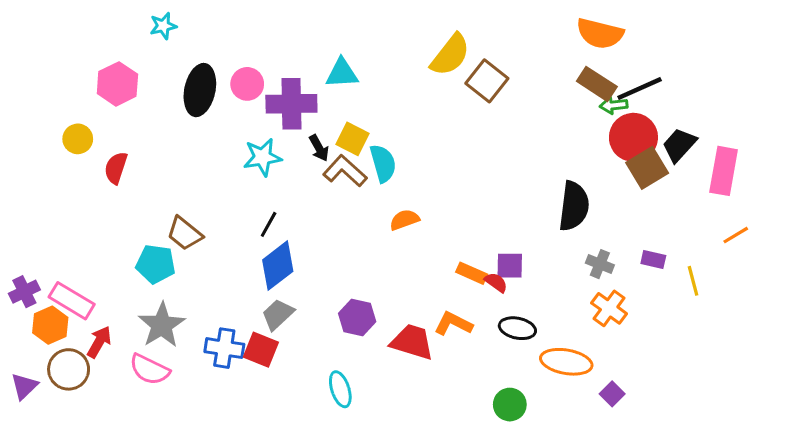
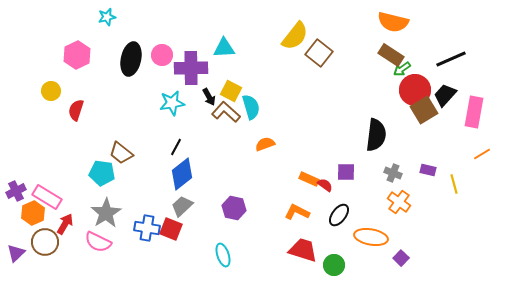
black line: (640, 88) -> (451, 59), moved
green arrow: (614, 105) -> (402, 69), turned -30
purple square: (510, 266) -> (346, 172), moved
black ellipse: (517, 328) -> (339, 215), turned -65
red trapezoid: (412, 342) -> (303, 250), moved

